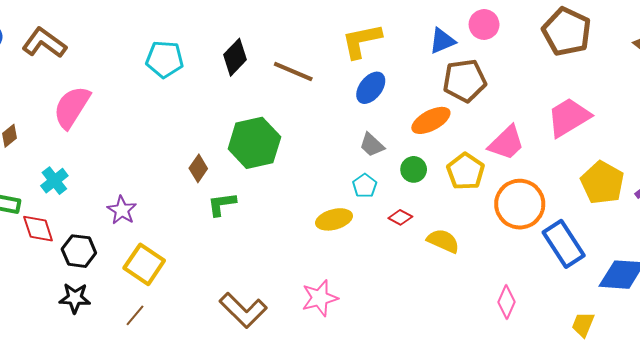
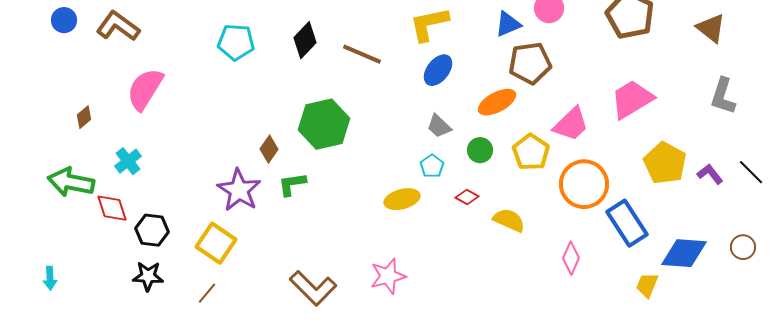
purple star: (122, 210) -> (239, 190), moved, size x1.5
pink diamond: (506, 302) -> (571, 258), moved
yellow trapezoid: (583, 325) -> (647, 285), moved

